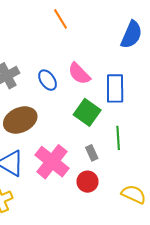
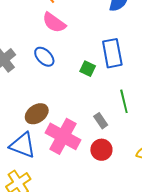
pink semicircle: (79, 74) -> (54, 23), moved
green square: (87, 112) -> (88, 69), moved, size x0.6
brown ellipse: (20, 120) -> (37, 114), moved, size x0.7

